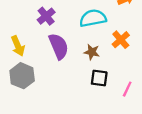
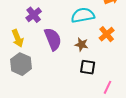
purple cross: (46, 16) -> (34, 15), moved
pink line: (127, 89) -> (107, 87), moved

